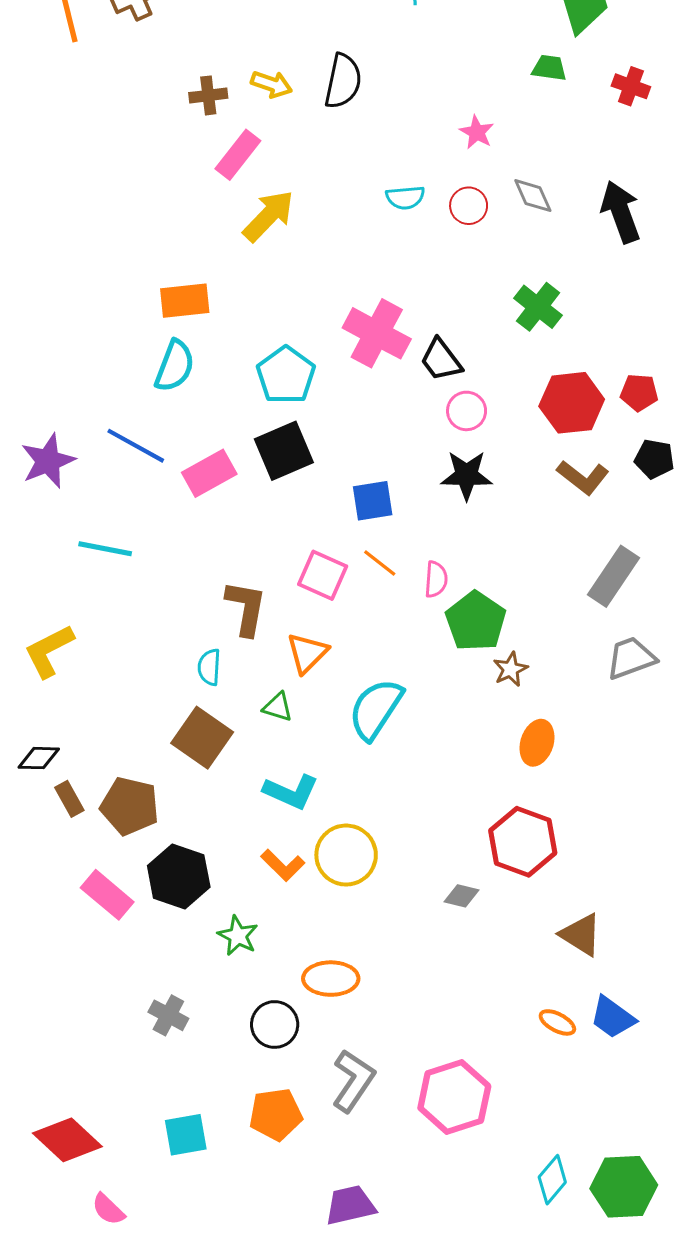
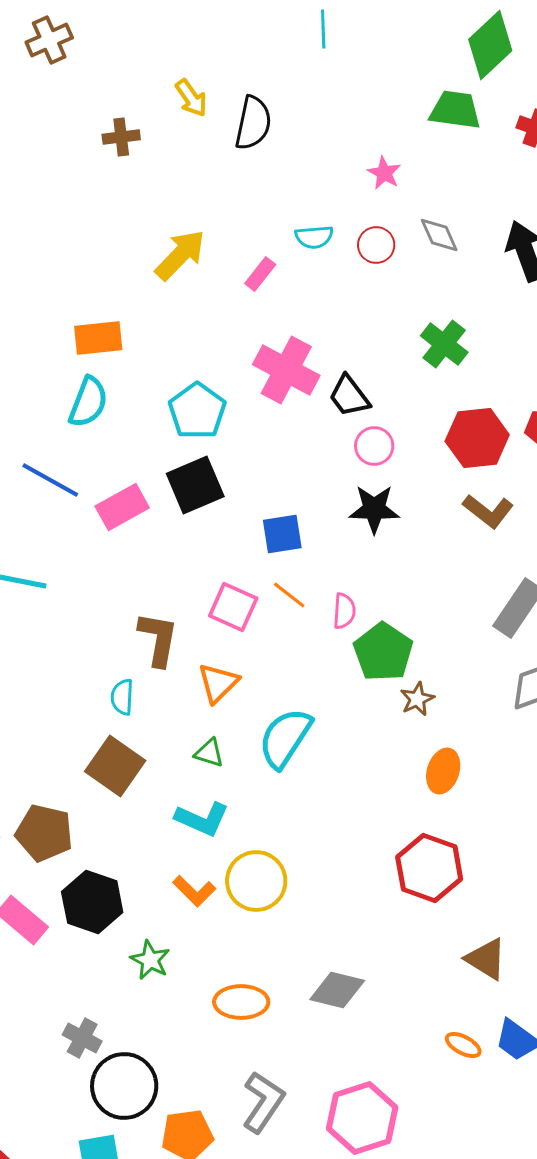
green trapezoid: (549, 68) -> (455, 110), size x1.5
yellow arrow: (272, 84) -> (191, 98), moved, turned 36
pink rectangle: (238, 155) -> (260, 274), moved, size x0.7
green triangle: (278, 707) -> (209, 753), moved
gray diamond: (461, 896) -> (337, 990), moved, size x1.6
black circle: (275, 1024) -> (124, 1086), moved, size x1.4

